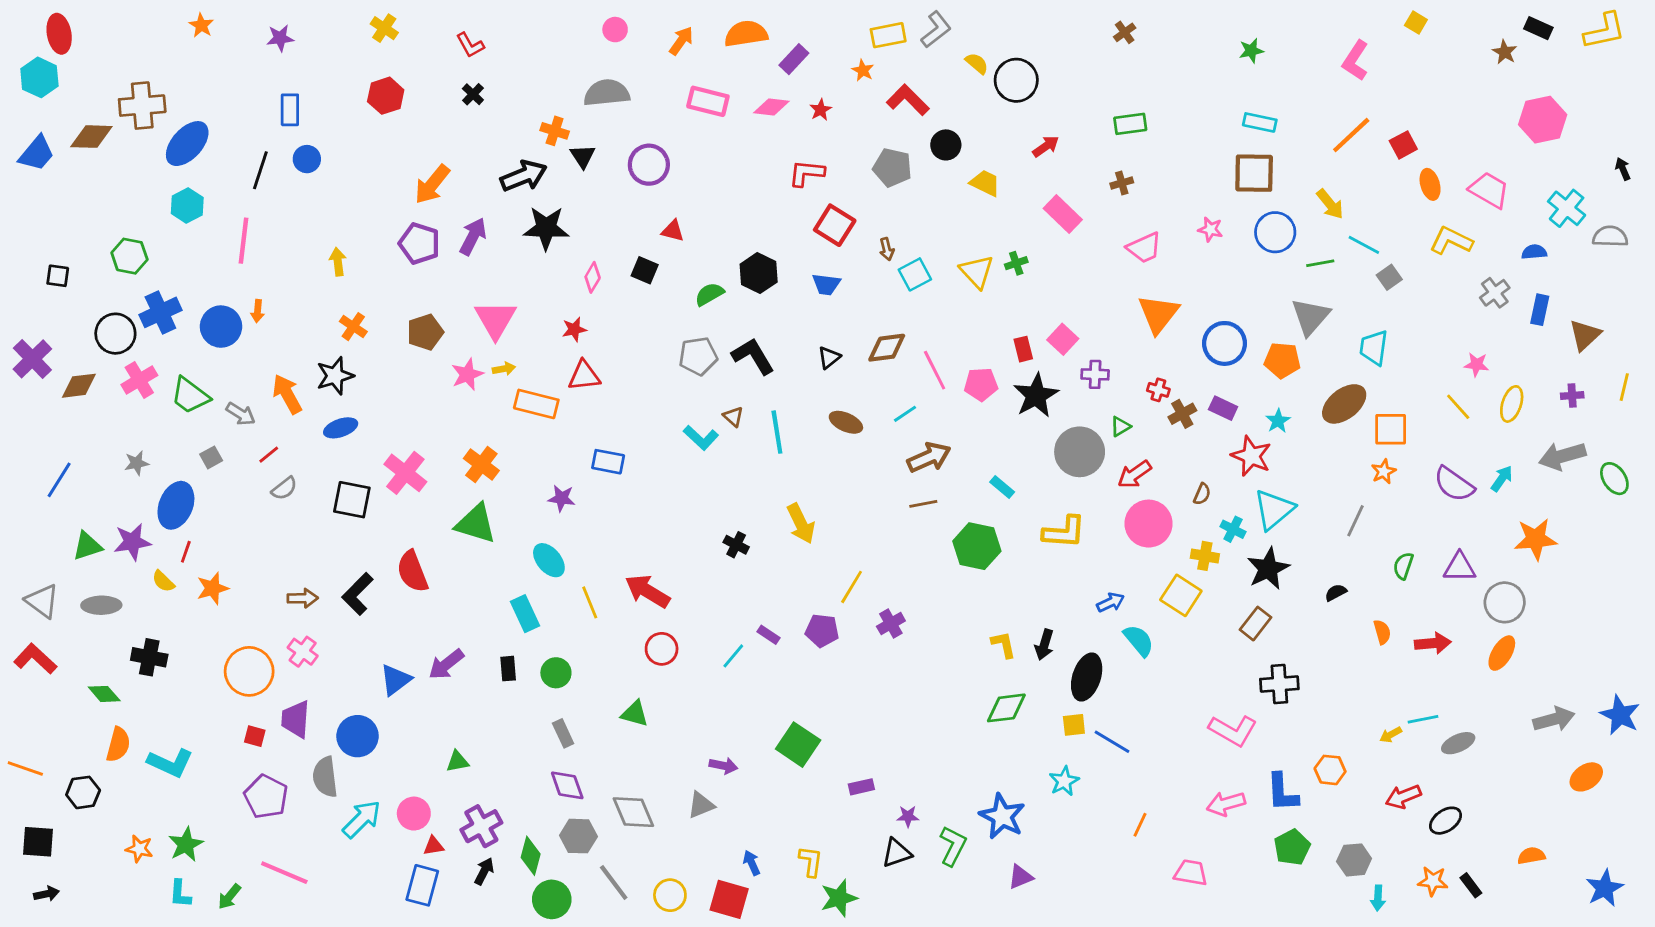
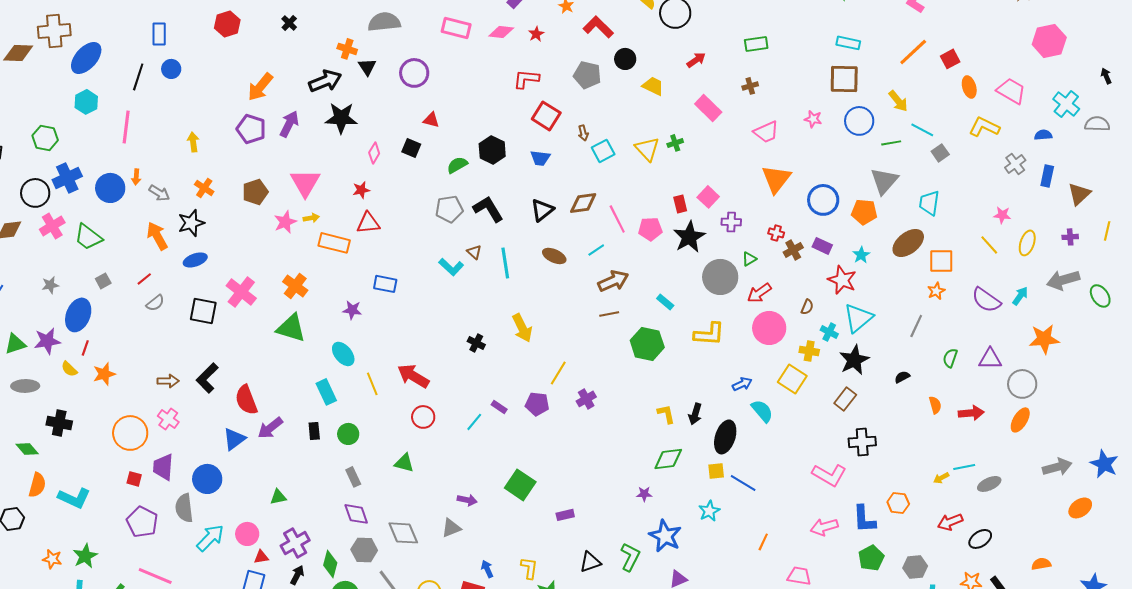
black triangle: (829, 358) -> (542, 210), size x1.4
gray arrow: (241, 414) -> (159, 193), moved
red semicircle: (412, 571) -> (246, 400), moved
purple star: (908, 816) -> (644, 494), moved

